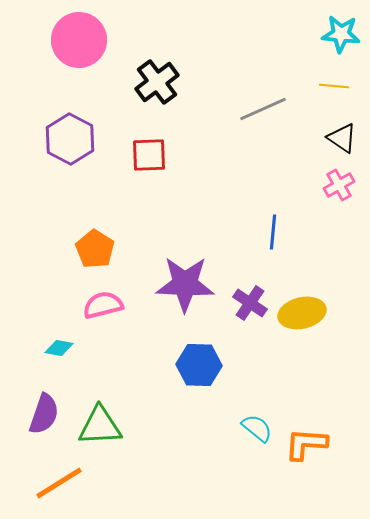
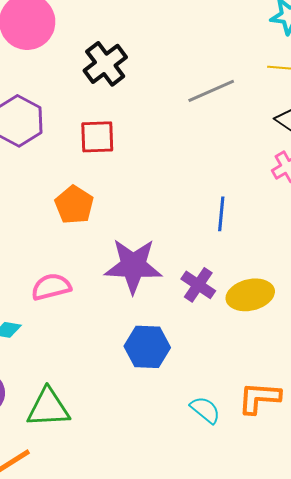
orange pentagon: (95, 249) -> (74, 205), moved
orange L-shape: (306, 444) -> (259, 398), moved

